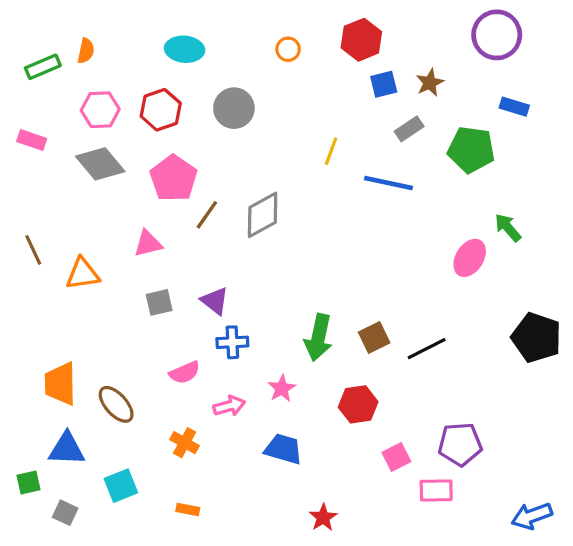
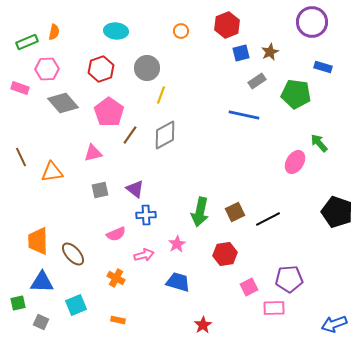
pink hexagon: (100, 110) -> (47, 69), moved
yellow line: (331, 151) -> (161, 95), moved

